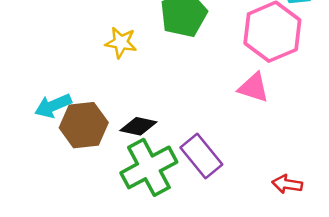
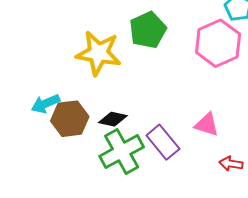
yellow star: (121, 43) -> (98, 53), size x1.8
pink triangle: (254, 88) -> (207, 124), moved

